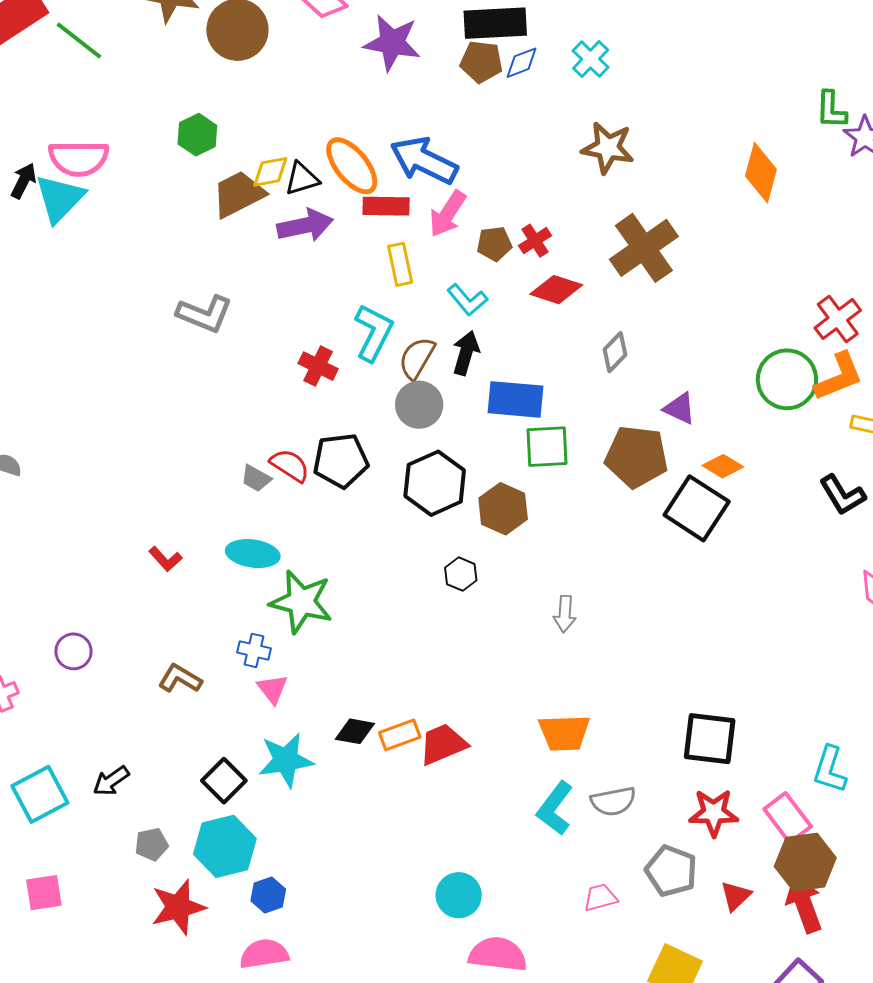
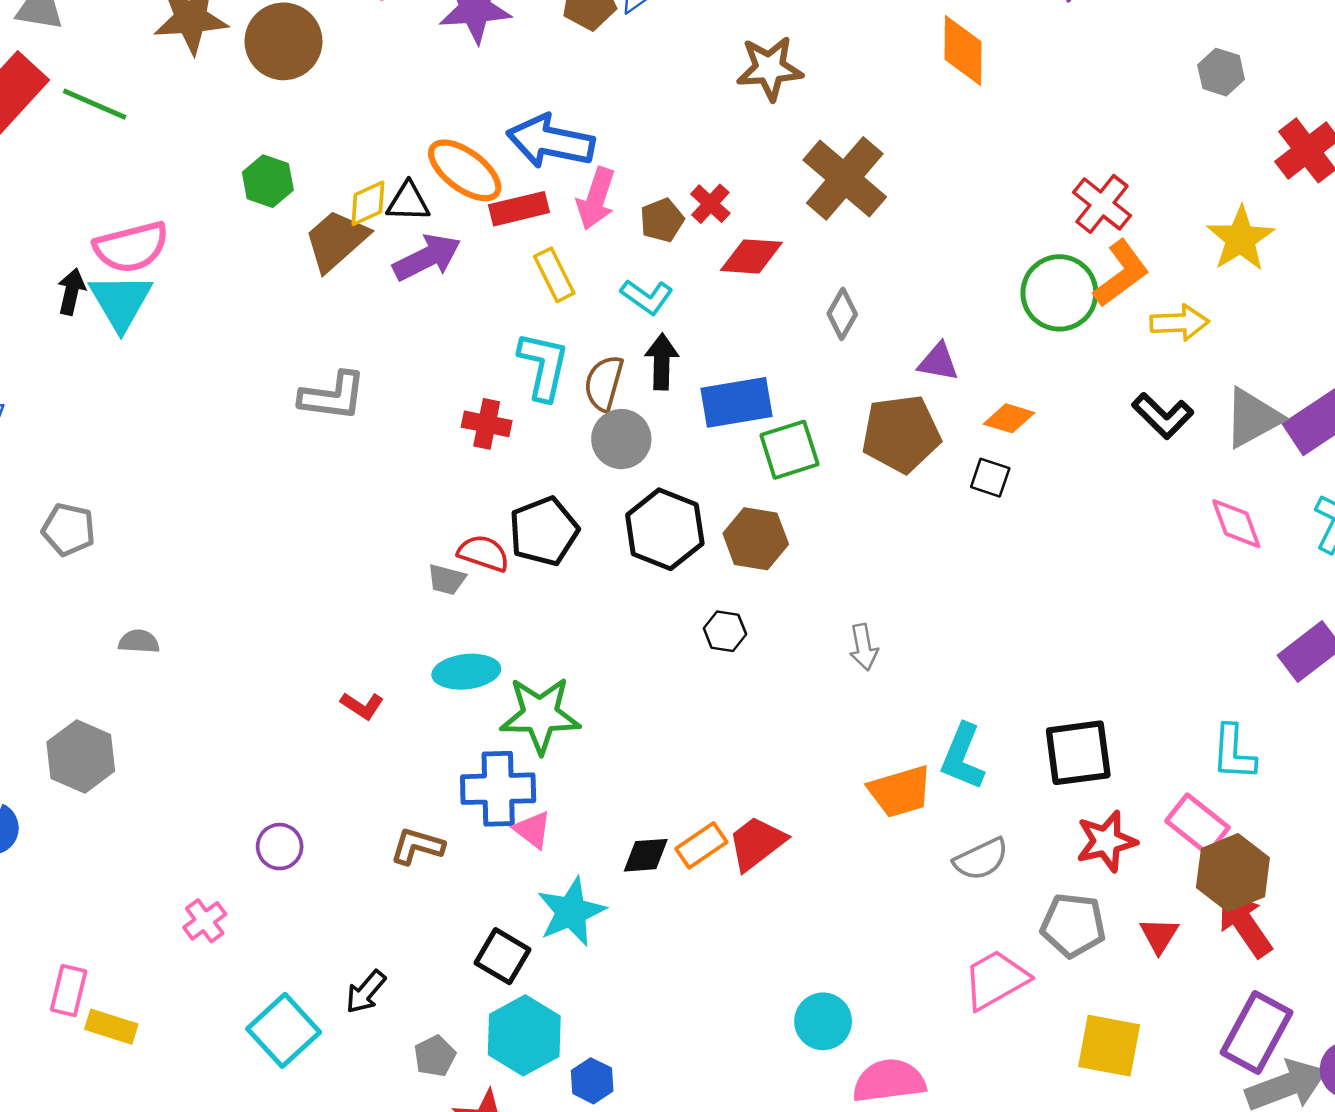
black triangle: (302, 179) -> (408, 202), turned 33
black square: (697, 508) -> (990, 478), size x0.5
blue cross: (254, 650) -> (498, 789), size x1.8
cyan L-shape: (555, 808) -> (963, 757), moved
pink trapezoid: (600, 897) -> (996, 980), size x1.6

